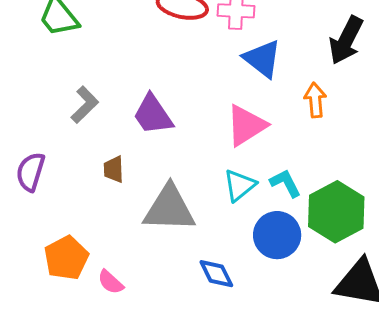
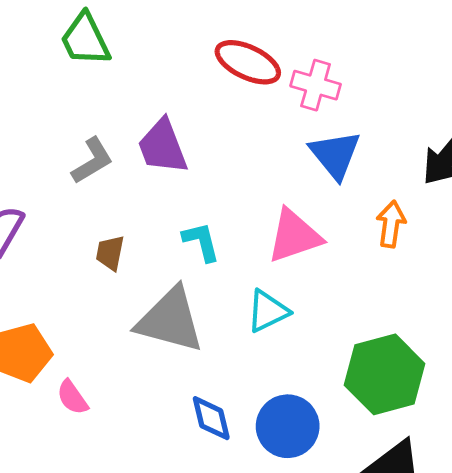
purple trapezoid: (153, 115) -> (162, 147), moved
cyan L-shape: (285, 183) -> (201, 242), moved
blue circle: (277, 235) -> (288, 426), moved

